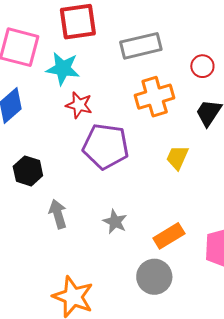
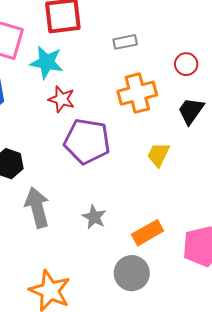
gray rectangle: (141, 46) -> (125, 42), size x0.6
gray arrow: (58, 214) -> (37, 208), size x1.4

